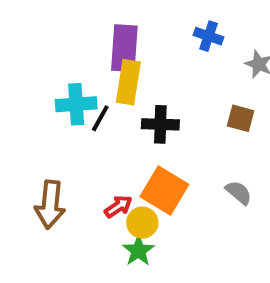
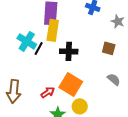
cyan cross: (76, 104) -> (27, 41), turned 36
gray semicircle: (239, 192) -> (114, 79), moved
yellow circle: (142, 223) -> (80, 106), moved

